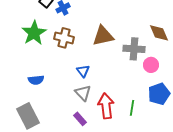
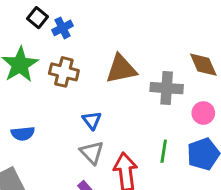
pink circle: (151, 65) -> (203, 113), moved
green line: (132, 108) -> (164, 151), moved

